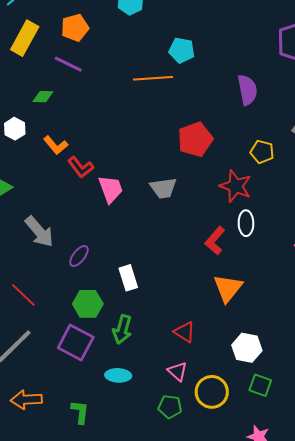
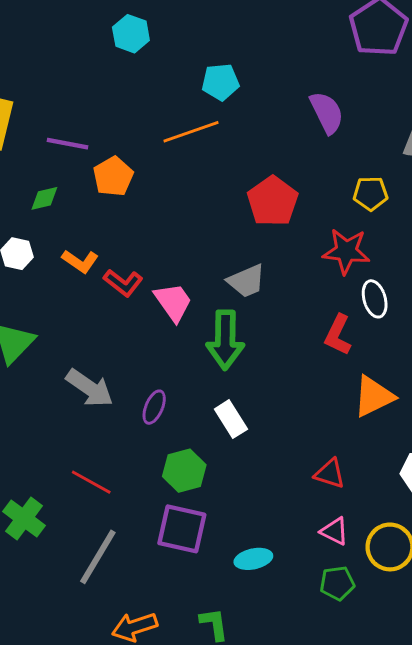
orange pentagon: (75, 28) -> (113, 176), moved
orange triangle: (228, 288) -> (374, 396), turned 40
green arrow: (122, 329) -> (225, 340), moved, size x1.4

